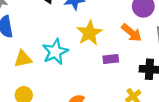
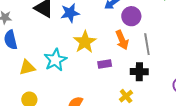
orange arrow: (132, 33) -> (122, 40), turned 30

